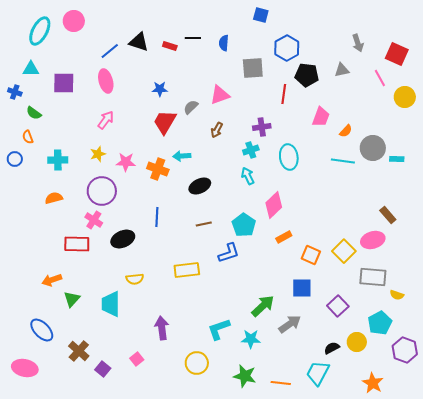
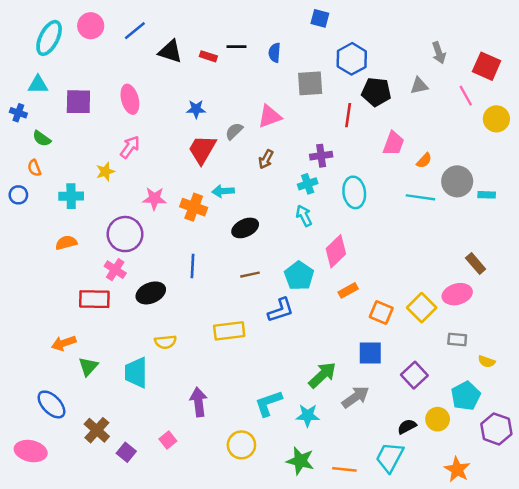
blue line: (110, 51) -> (135, 31), moved
yellow star: (98, 154) -> (105, 172), moved
gray rectangle: (373, 277) -> (457, 339), size x0.6

